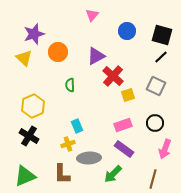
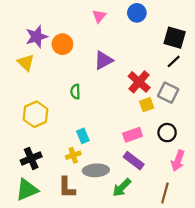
blue circle: (127, 31) -> (137, 13), moved
orange circle: (58, 52) -> (62, 44), moved
red cross: (113, 76) -> (139, 82), moved
yellow square: (128, 95) -> (147, 105), moved
black cross: (29, 136) -> (31, 158), moved, turned 36

